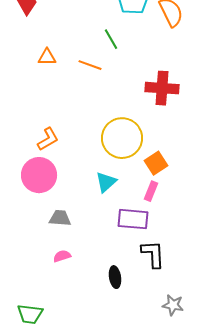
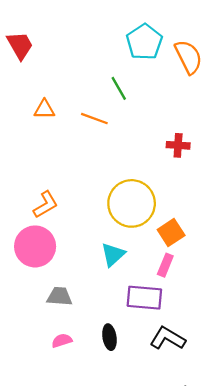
red cross: (162, 88) -> (178, 145), size x0.6
black L-shape: (153, 254) -> (168, 338), turned -56
black ellipse: (115, 277) -> (109, 337), moved

